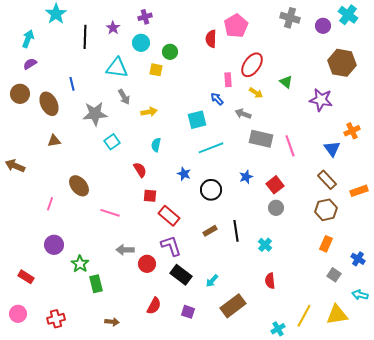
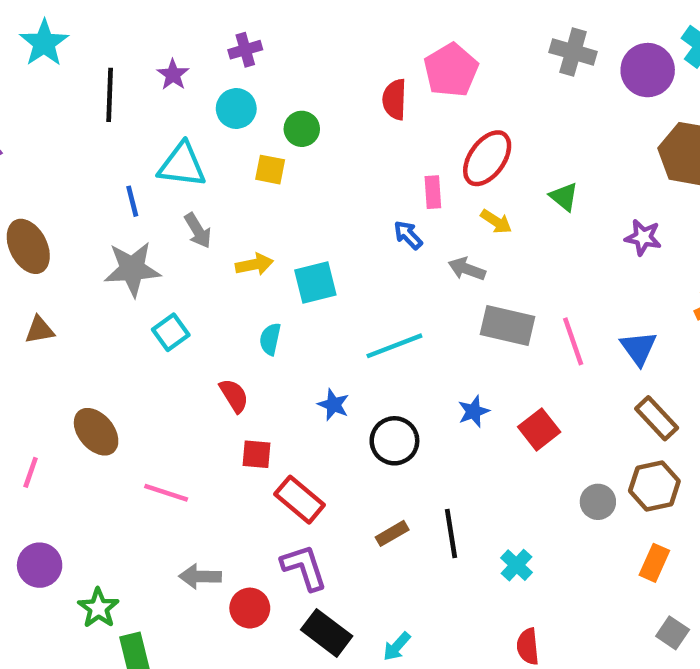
purple circle: (323, 26) -> (648, 70), size x1.5
blue line: (72, 84) -> (132, 201), moved
purple star: (321, 100) -> (643, 237), size x0.7
cyan square: (197, 120) -> (315, 283), moved
blue triangle: (332, 149) -> (639, 348), moved
gray circle: (276, 208) -> (598, 502), moved

